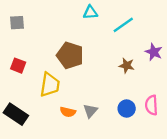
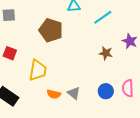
brown pentagon: (70, 55) -> (51, 30), moved
gray triangle: (90, 111) -> (74, 93), turned -32

